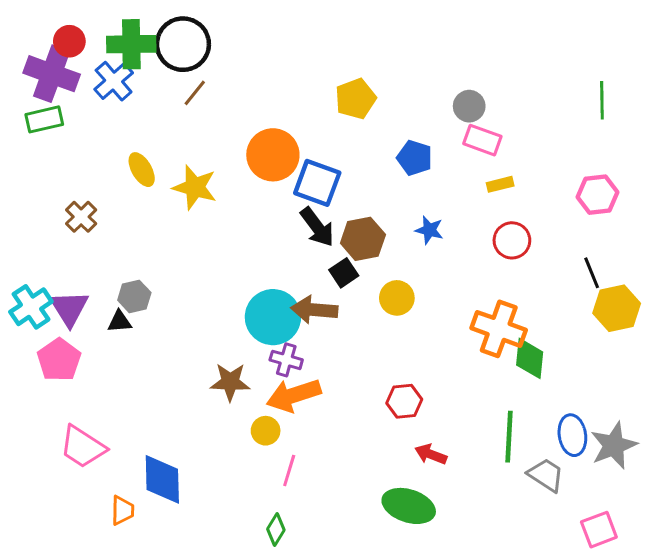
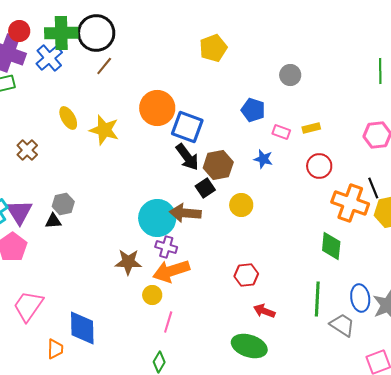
yellow pentagon: (356, 99) -> (213, 48), moved
pink rectangle: (482, 140) -> (281, 132), moved, size x0.7
orange cross: (499, 329) -> (350, 203), moved
pink trapezoid: (83, 447) -> (28, 306), turned 92

